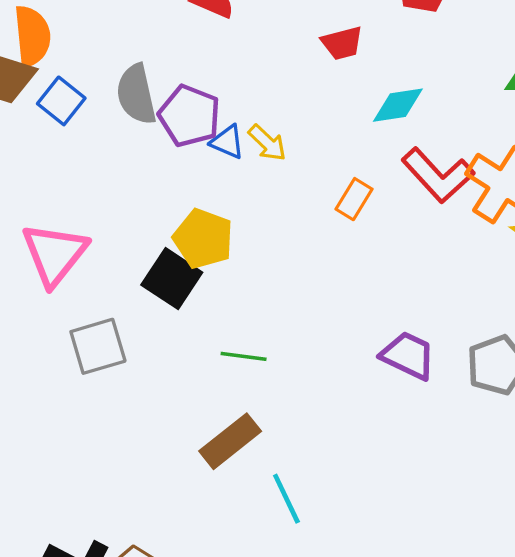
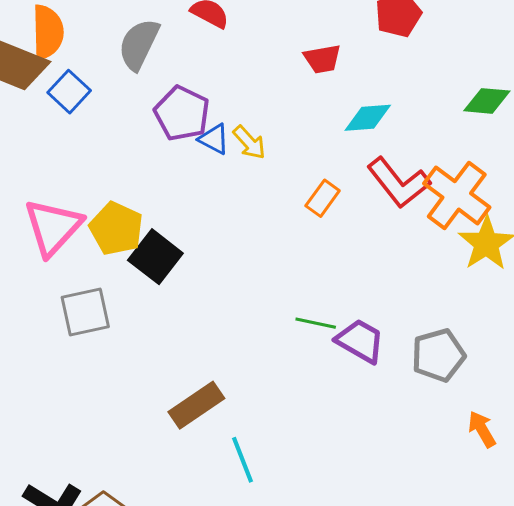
gray semicircle: (136, 94) -> (139, 44), moved, turned 34
yellow pentagon: (203, 239) -> (116, 228), moved
green line: (244, 356) -> (316, 323), moved

